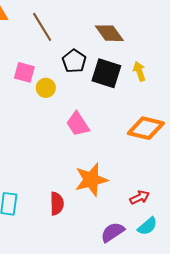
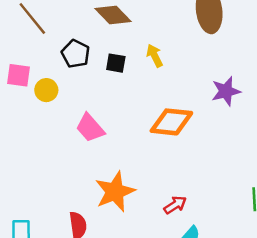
black square: (106, 73) -> (116, 63), size x0.6

